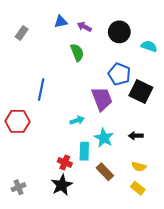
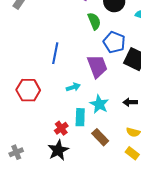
green semicircle: (77, 52) -> (94, 21), moved
blue line: (41, 89) -> (55, 53), moved
red hexagon: (17, 121) -> (28, 90), moved
red cross: (65, 162) -> (61, 128), turned 32

